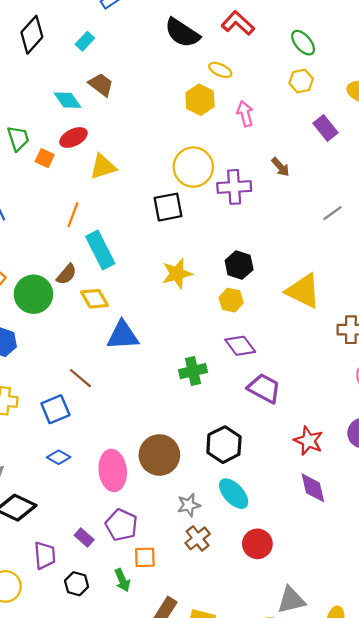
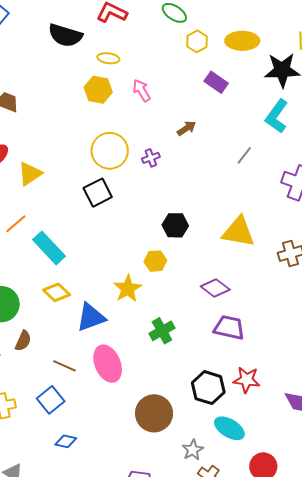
yellow hexagon: (301, 81) -> (197, 41), moved
brown arrow: (280, 167) -> (187, 128), turned -66
purple cross: (234, 187) -> (151, 158), size x0.6
orange line: (73, 215) -> (16, 224), turned 45
brown semicircle: (67, 274) -> (23, 341), moved
yellow star: (177, 274) -> (128, 289), moved
yellow hexagon: (231, 300) -> (155, 261), moved
purple diamond: (240, 346) -> (215, 288), moved
red star: (308, 441) -> (247, 380), moved
pink ellipse: (113, 470) -> (108, 364), moved

